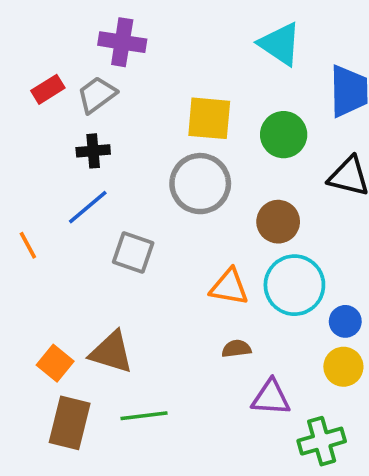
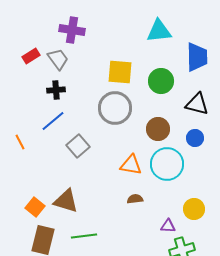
cyan triangle: (280, 44) -> (159, 31), turned -40
gray trapezoid: (97, 95) -> (58, 59), turned 90
gray square: (133, 252) -> (78, 146), turned 30
blue circle: (345, 321) -> (195, 138), moved
purple triangle: (271, 398) -> (168, 226), moved, size x0.7

